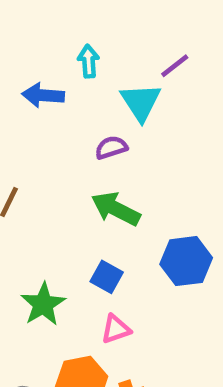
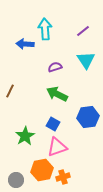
cyan arrow: (88, 61) -> (45, 29), size x1.5
cyan triangle: (141, 102) -> (86, 60), moved
pink triangle: (116, 329) -> (57, 147), size x1.5

